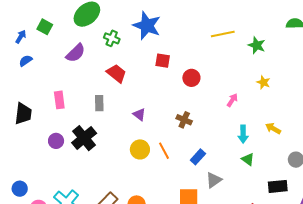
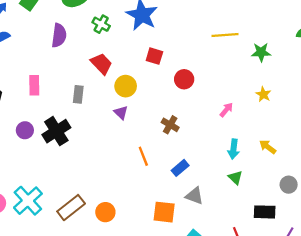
green star: (257, 45) -> (261, 52), turned -30
purple semicircle: (76, 53) -> (59, 35), turned -45
yellow circle: (140, 149) -> (126, 86), moved
gray triangle: (214, 180) -> (195, 196), turned 48

